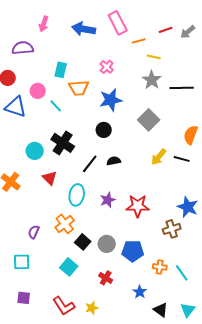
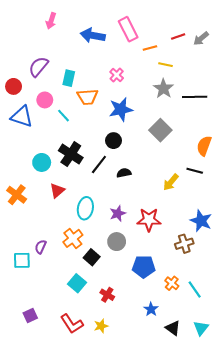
pink arrow: (44, 24) -> (51, 21), moved
purple semicircle: (23, 48) -> (39, 67), moved, turned -45
yellow arrow: (159, 157) -> (171, 182), moved
black line: (90, 164) -> (99, 165), moved
red triangle: (50, 178) -> (57, 191), turned 35
gray circle: (107, 244) -> (117, 242), moved
cyan square: (22, 262) -> (22, 260), moved
orange cross: (160, 267) -> (172, 283), turned 32
red cross: (106, 278) -> (107, 295), moved
purple square: (24, 298) -> (30, 316), turned -32

